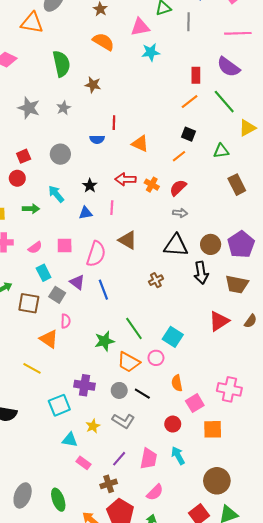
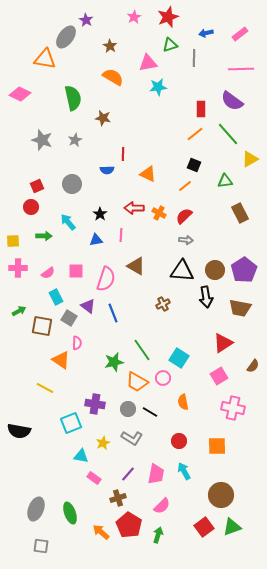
brown semicircle: (250, 321) -> (253, 366), moved
pink square: (195, 403) -> (219, 376), moved

